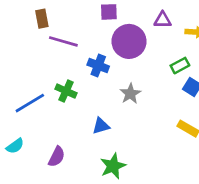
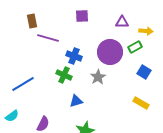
purple circle: (129, 41) -> (110, 52), moved
green rectangle: (180, 66) -> (135, 47), moved
green cross: (66, 91) -> (64, 75), moved

